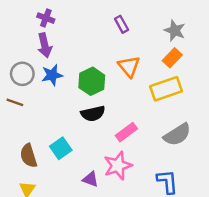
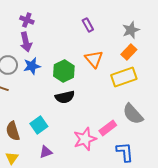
gray star: (175, 30) -> (131, 30), turned 30
pink rectangle: (126, 132) -> (108, 128), moved
gray semicircle: (177, 135) -> (133, 114), turned 80
purple triangle: (90, 179) -> (46, 152), moved, turned -40

